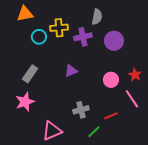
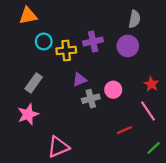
gray semicircle: (97, 17) -> (135, 19), moved
yellow cross: (59, 28) -> (66, 50), moved
pink circle: (111, 80) -> (113, 90), moved
gray cross: (81, 110) -> (91, 99), moved
green line: (94, 132) -> (154, 148), moved

